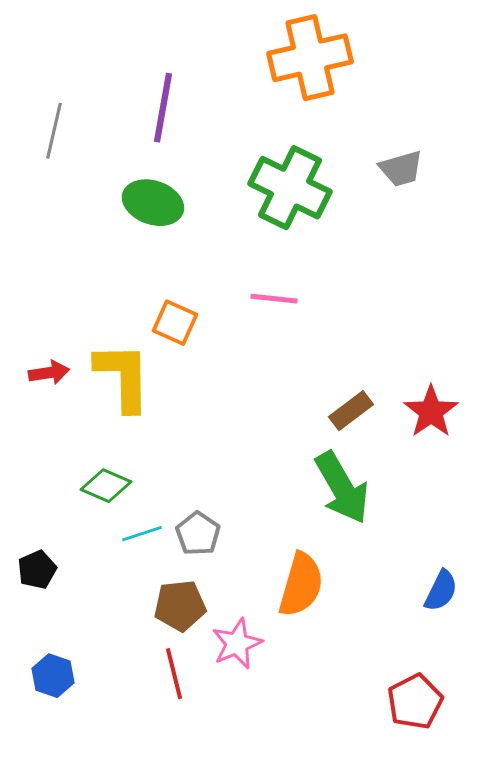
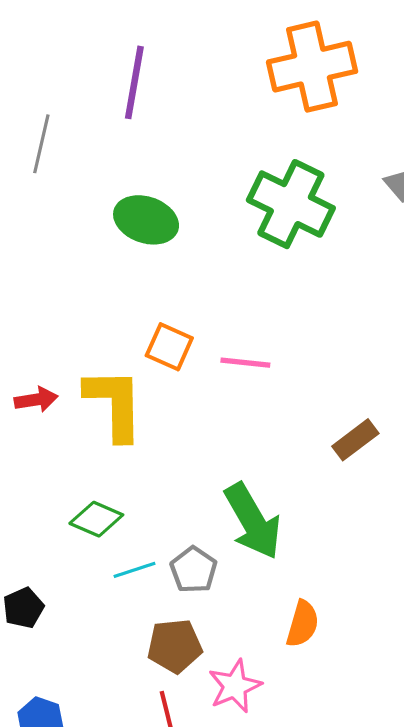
purple line: (163, 108) -> (134, 82), moved
pink line: (274, 299) -> (245, 363), moved
green arrow: (342, 488) -> (253, 521), moved
orange semicircle: (301, 585) -> (302, 624), size x0.7

